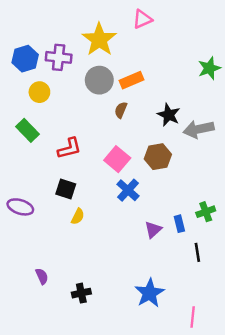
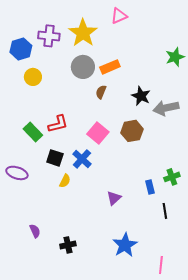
purple cross: (59, 57) -> (49, 36), moved
green rectangle: (28, 130) -> (33, 132), moved
blue cross: (128, 190) -> (82, 159), moved
purple triangle: (153, 230) -> (114, 198), moved

